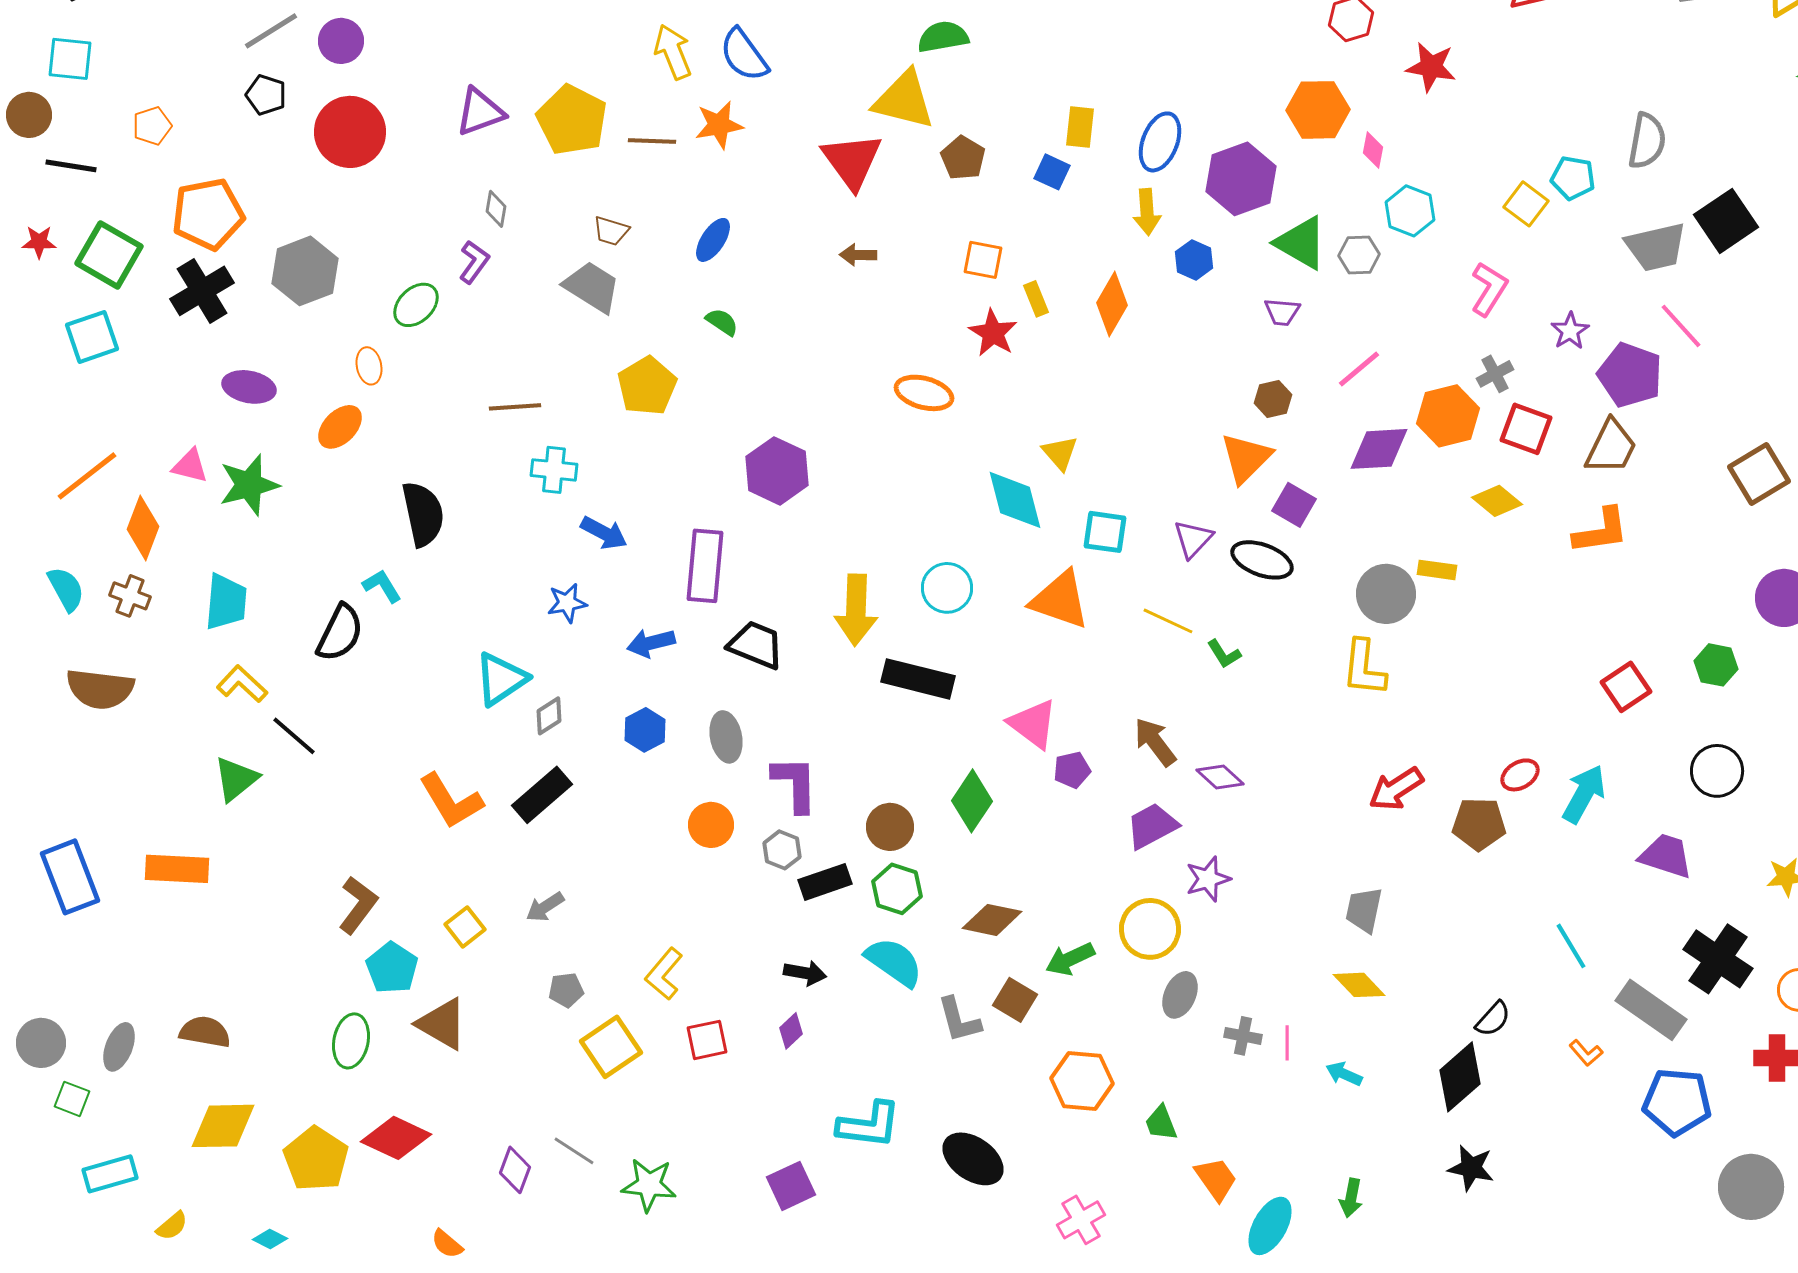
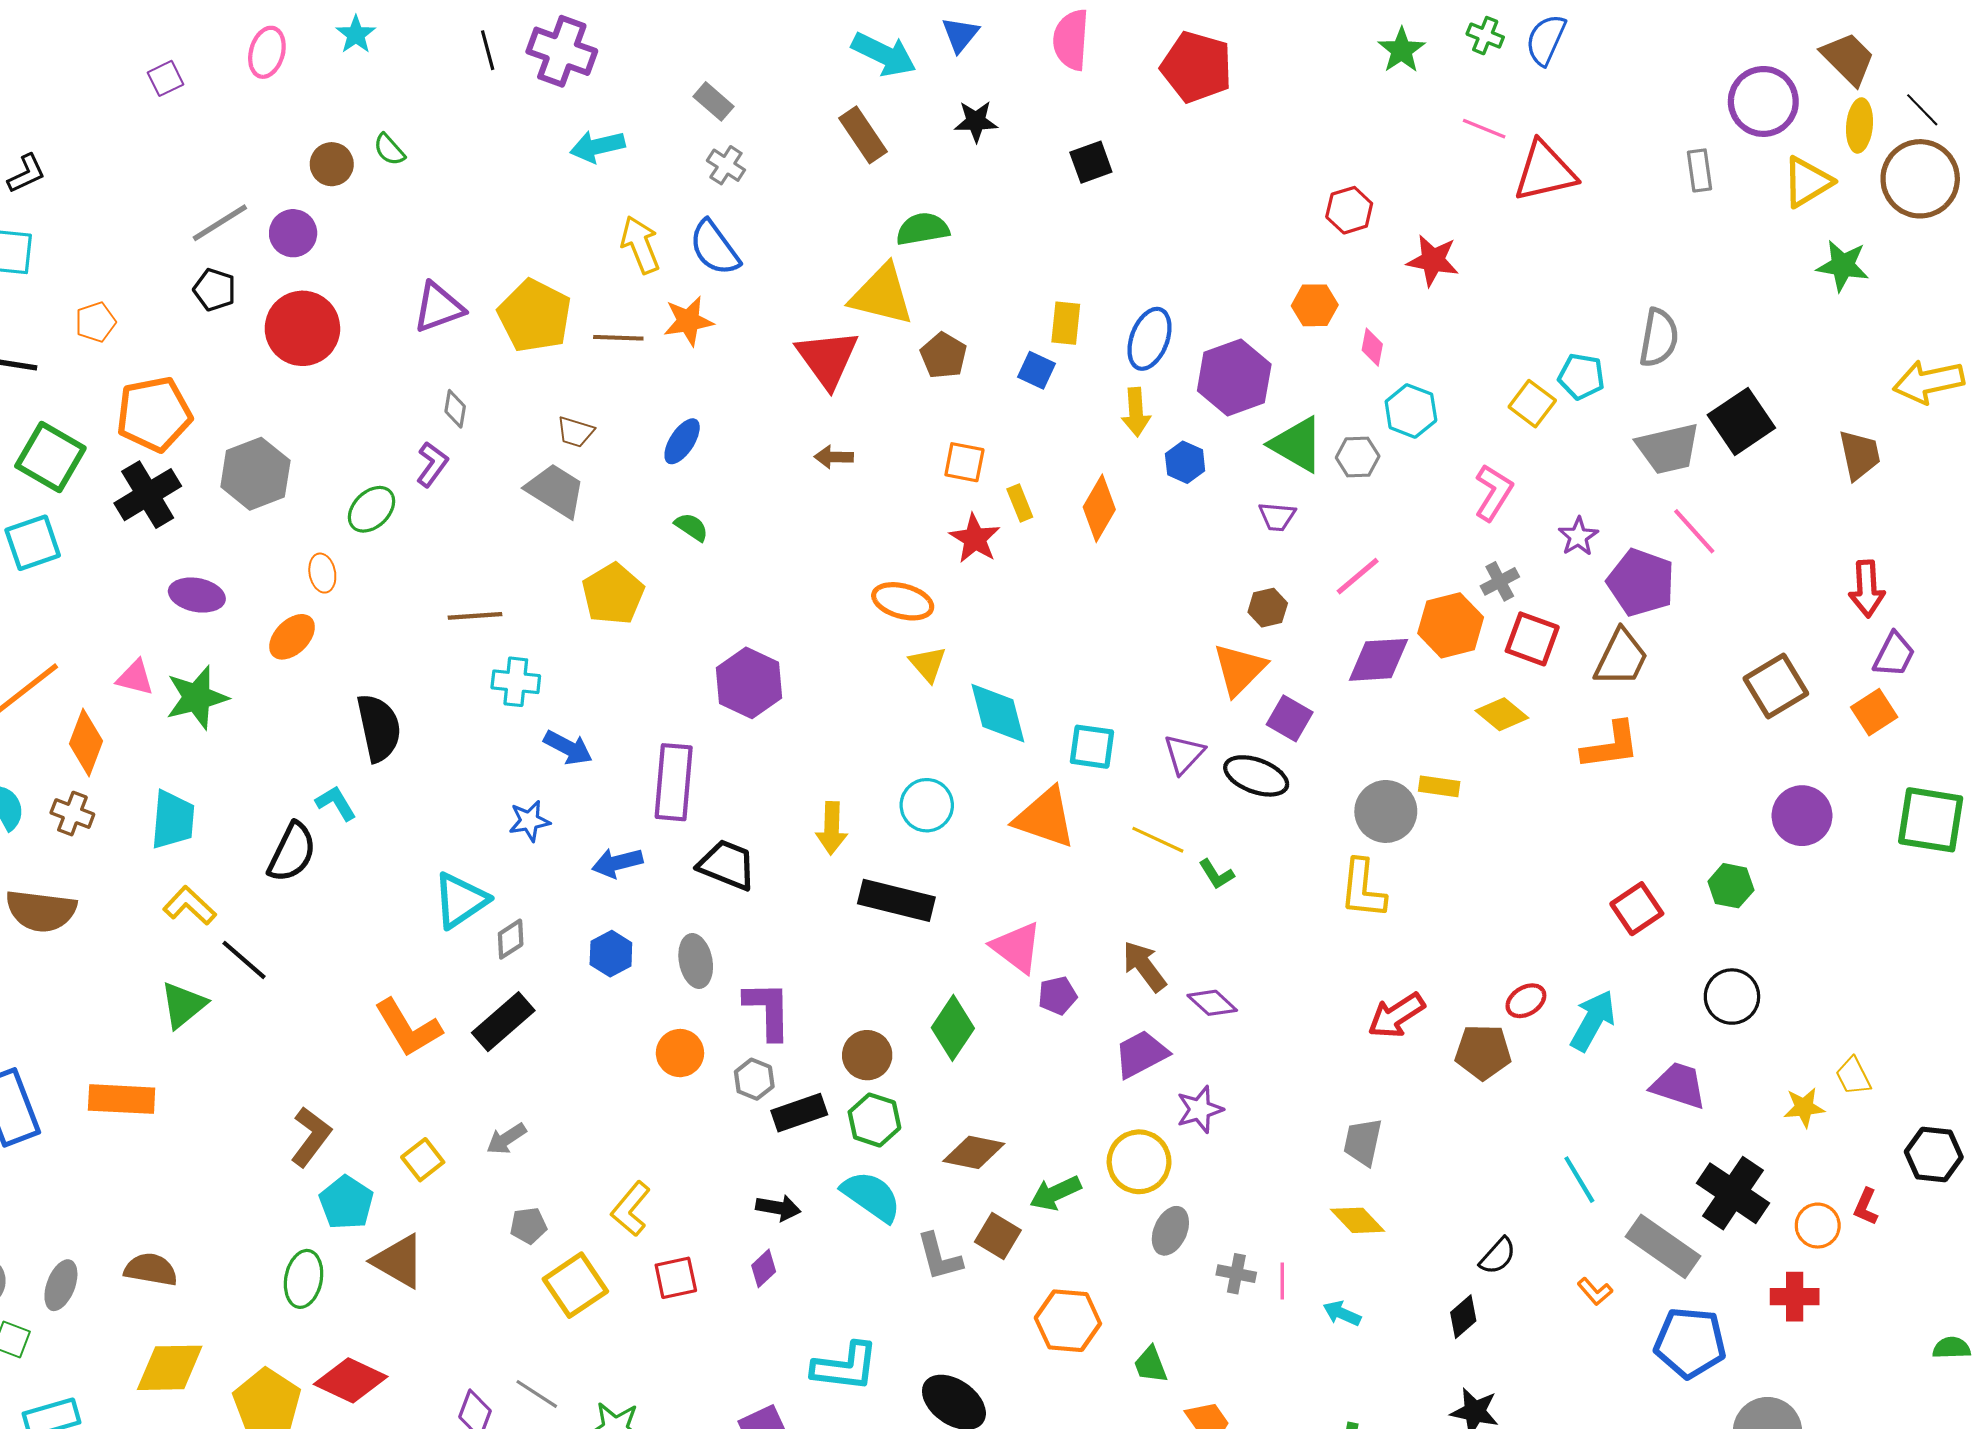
orange hexagon: (1318, 110) -> (1315, 305), size x0.7
yellow triangle: (1060, 453) -> (928, 664), moved
yellow arrow: (856, 610) -> (832, 828), size x0.7
black diamond: (1460, 1077) -> (1463, 1317), size x0.6

